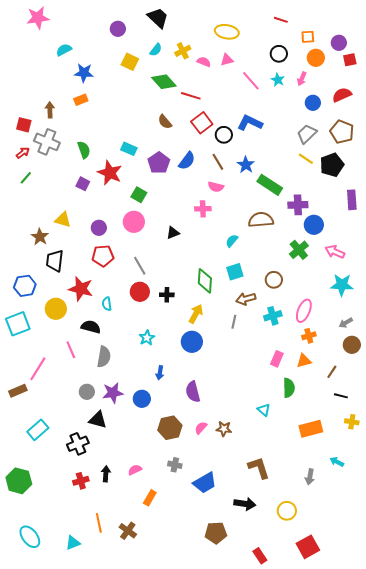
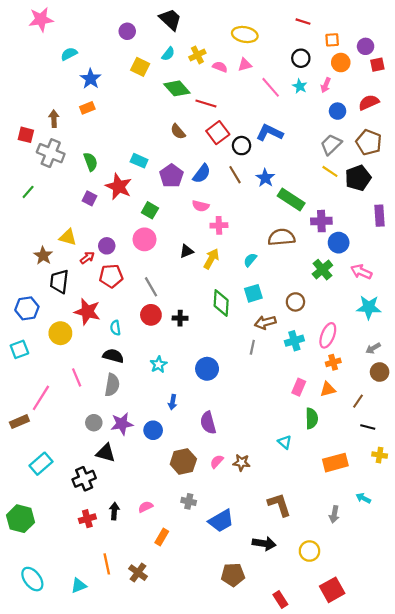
blue star: (84, 73) -> (91, 79), turned 30
red arrow: (23, 153) -> (87, 258), moved
pink semicircle: (216, 187) -> (201, 206), moved
yellow arrow: (196, 314) -> (211, 259), moved
cyan square: (18, 324) -> (19, 349), size x0.7
black semicircle: (91, 327) -> (113, 356), moved

